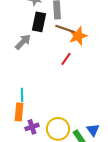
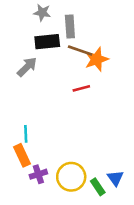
black rectangle: (39, 22) -> (47, 42), turned 72
red line: (66, 59) -> (81, 88), turned 40
orange rectangle: (19, 112) -> (22, 155), turned -30

